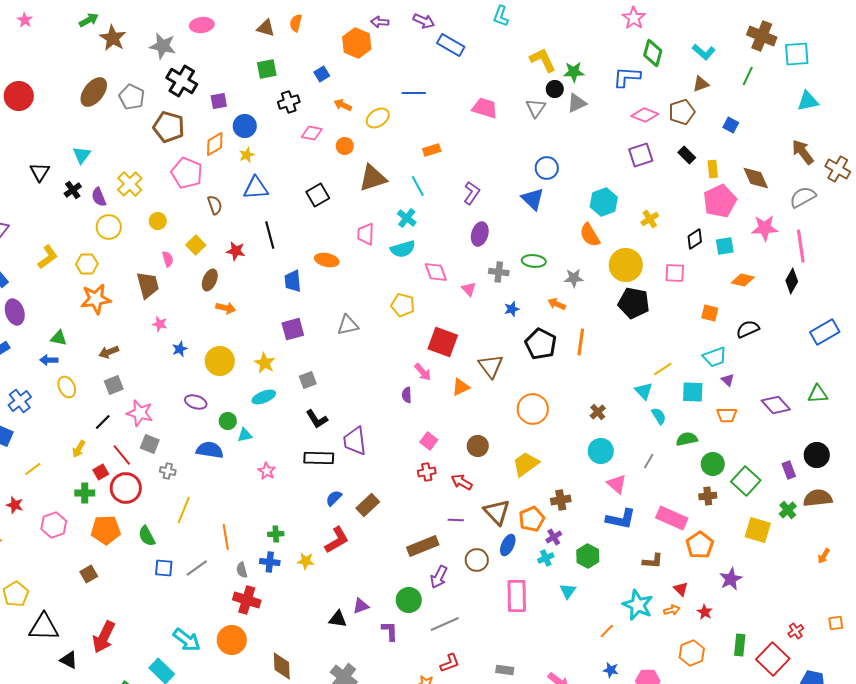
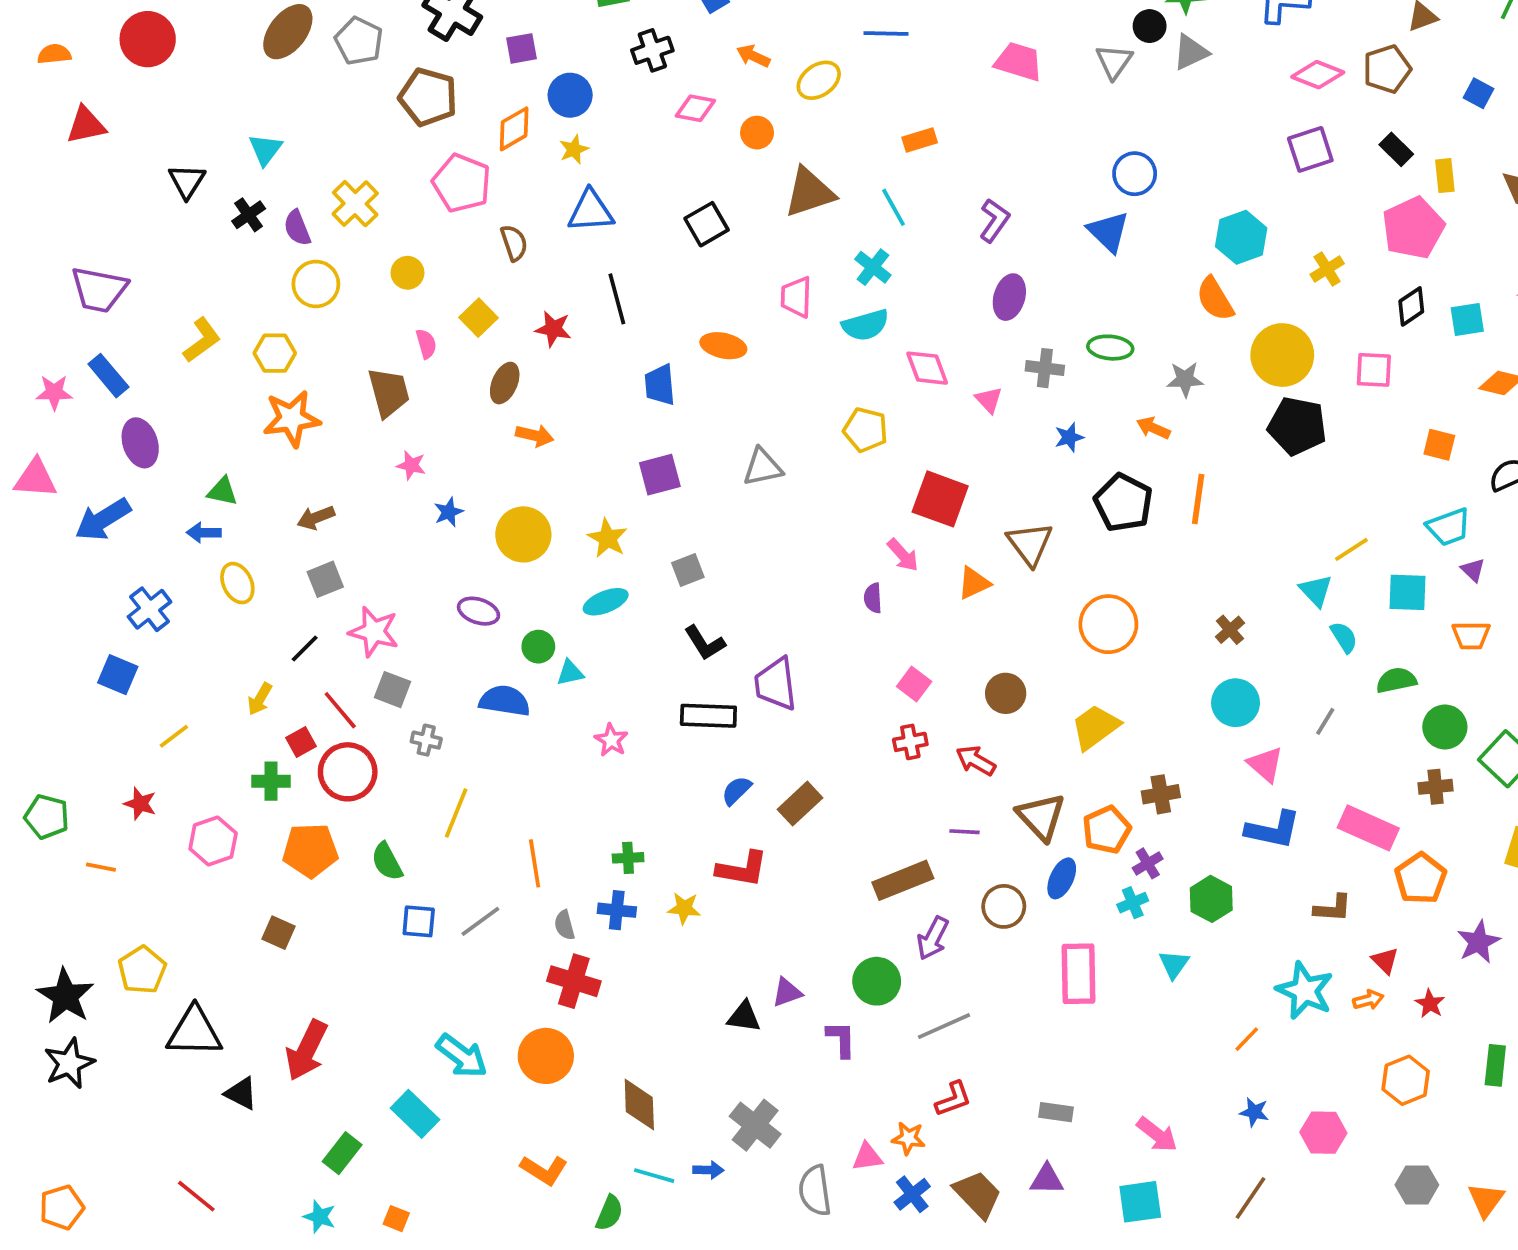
pink pentagon: (720, 201) -> (1413, 228), moved
red L-shape: (337, 540) -> (742, 869), turned 40
brown square: (89, 574) -> (279, 933), turned -36

